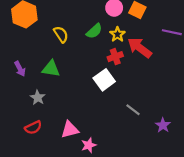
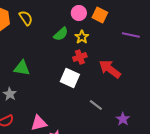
yellow semicircle: (61, 34) -> (26, 18), moved
red arrow: (140, 48) -> (110, 69), moved
white square: (104, 80) -> (70, 78), turned -30

